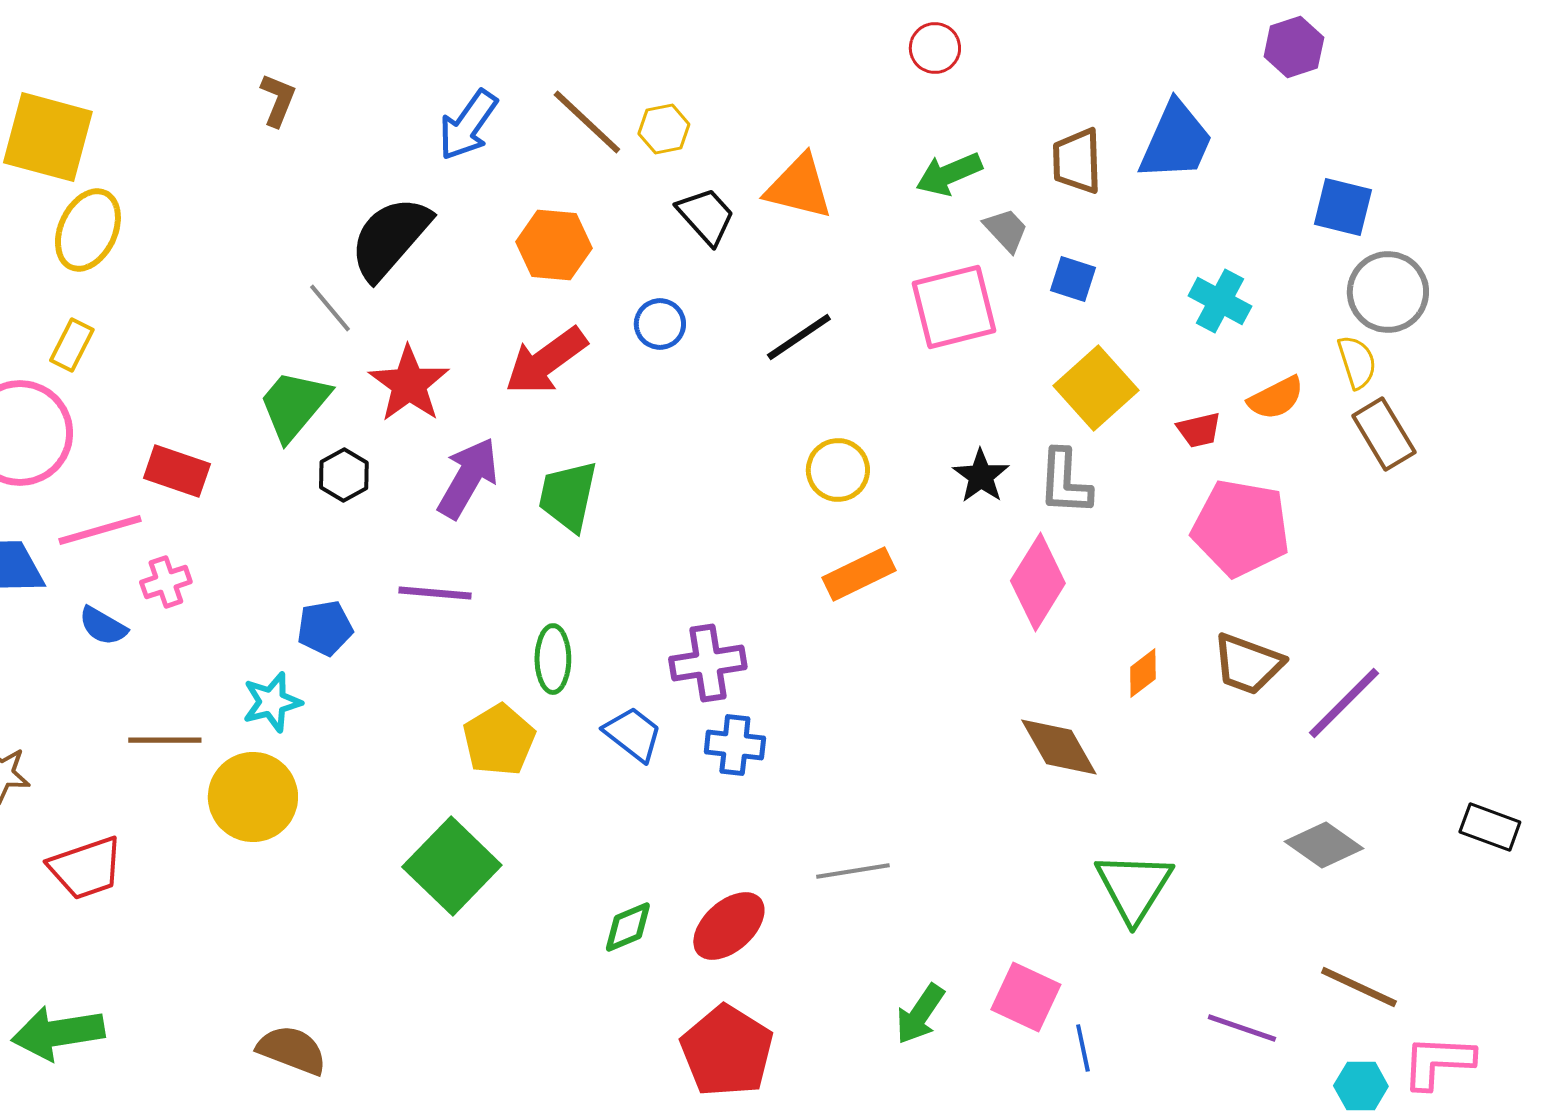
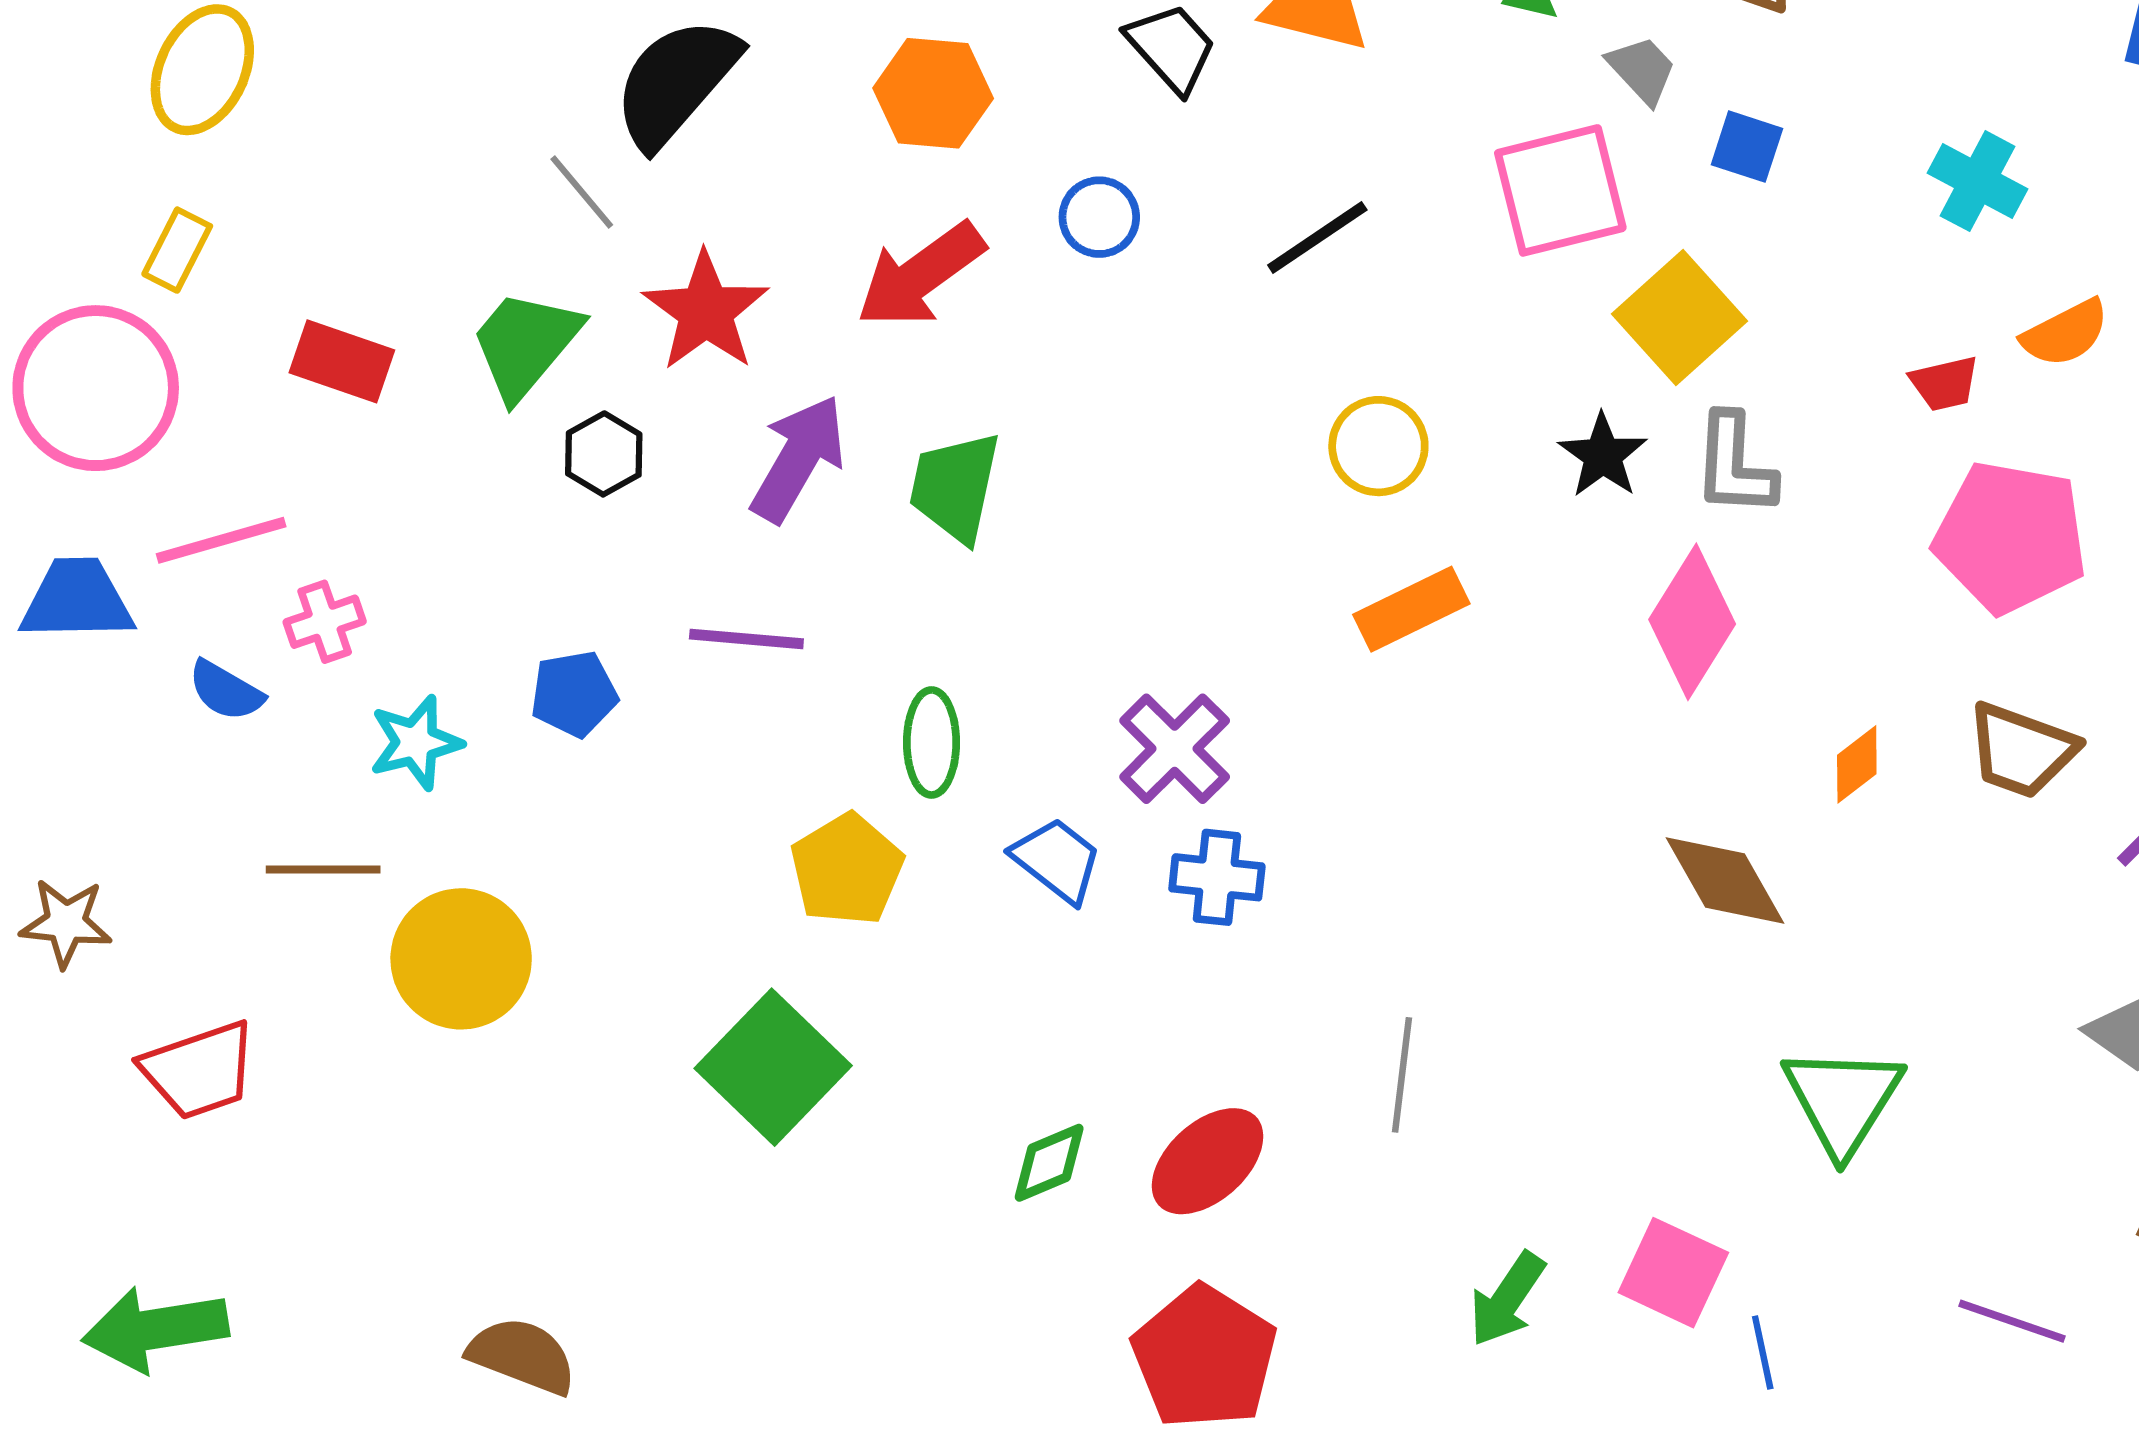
yellow square: (1096, 388) -> (1680, 317), moved
red rectangle: (177, 471) -> (342, 361), moved
purple cross: (708, 663) -> (1175, 749), turned -36
cyan star: (272, 702) -> (416, 742), moved
gray line: (853, 871) -> (1402, 1075), turned -74

